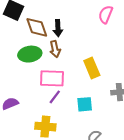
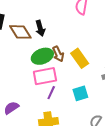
brown arrow: (55, 49) -> (58, 54), moved
green ellipse: (30, 54) -> (42, 56), moved

